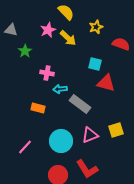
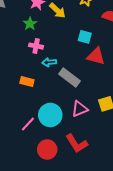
green star: (25, 51) -> (30, 24), moved
pink line: (25, 147) -> (28, 124), moved

